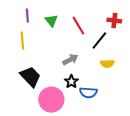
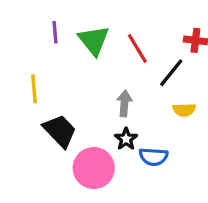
green triangle: (51, 21) -> (94, 40), size x1.5
yellow line: (22, 41) -> (34, 89), moved
gray arrow: (70, 60) -> (124, 103), turned -56

